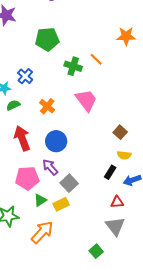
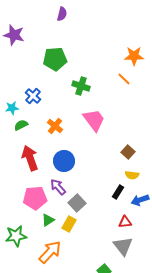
orange line: (96, 59) -> (124, 79), moved
yellow rectangle: (61, 204) -> (69, 224), turned -35

